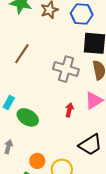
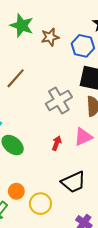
gray cross: (66, 69) -> (59, 100), turned 35

